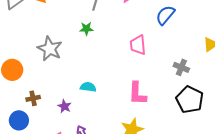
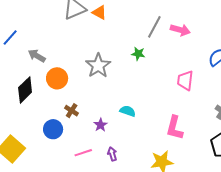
brown cross: (33, 98) -> (72, 111), turned 32

